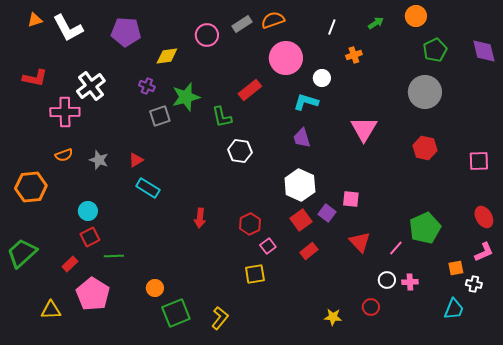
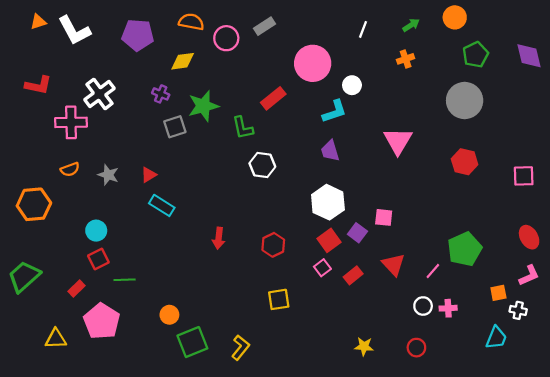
orange semicircle: (273, 20) -> (191, 22), moved, turned 30
orange cross: (354, 55) -> (406, 59), moved
cyan L-shape: (306, 102) -> (334, 111), turned 145
pink square: (268, 246) -> (322, 268), moved
red rectangle: (309, 251) -> (353, 275), moved
red circle: (371, 307) -> (416, 348), moved

